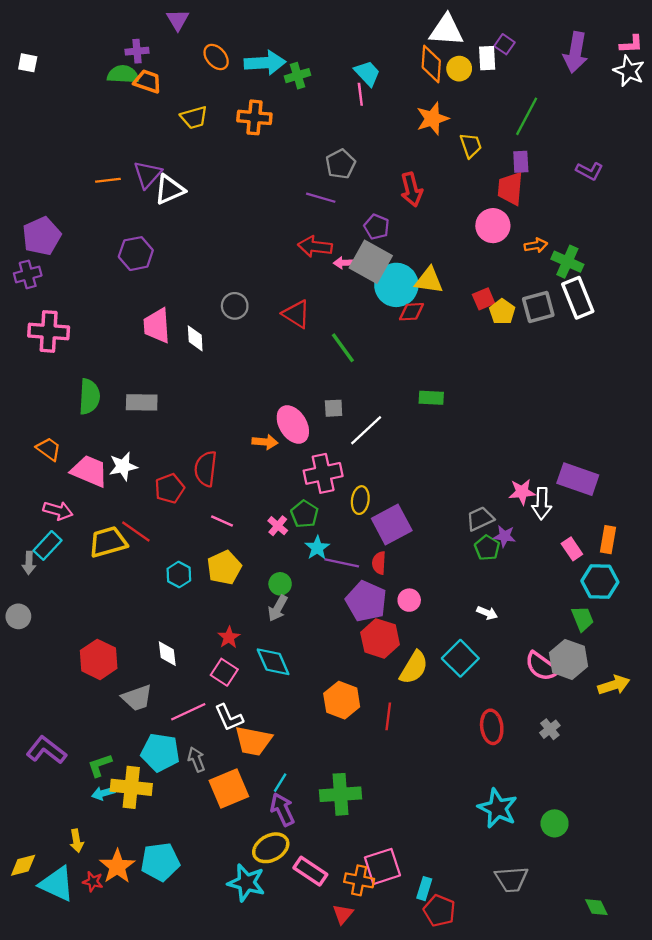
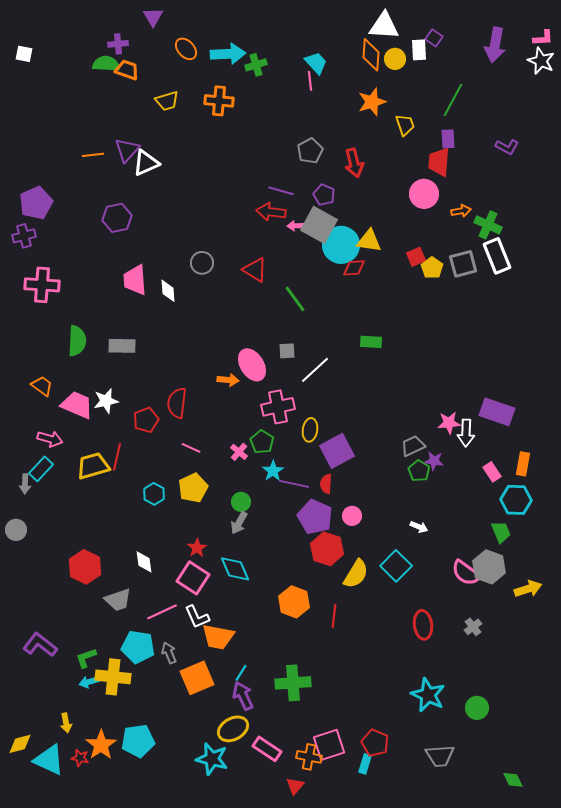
gray pentagon: (341, 164) -> (310, 151), moved
purple line: (321, 198) -> (281, 191), moved
red line: (136, 531) -> (117, 457), turned 68
pink square: (224, 672) -> (193, 578), size x1.4
red pentagon: (439, 911) -> (375, 743), moved

